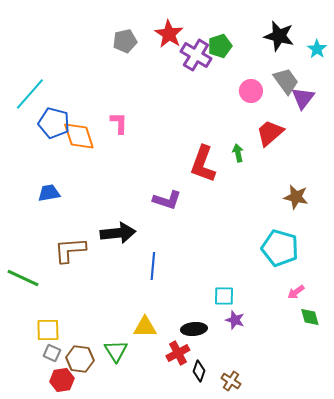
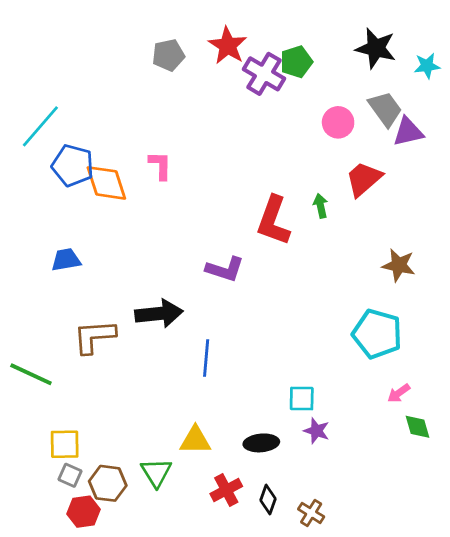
cyan star: (317, 49) -> (427, 66), turned 30
purple triangle: (303, 98) -> (408, 132), turned 40
red cross: (178, 353) -> (226, 490), moved

